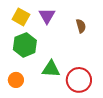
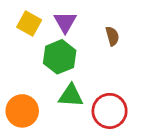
green hexagon: (25, 45) -> (60, 57), moved
orange circle: (16, 80) -> (22, 111), size x1.5

